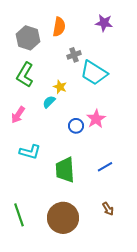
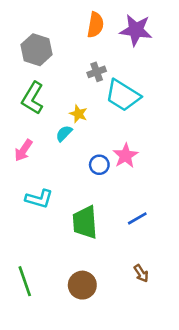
purple star: (104, 23) -> (136, 30), size x1.4
orange semicircle: (59, 27) -> (95, 25), moved
brown circle: (63, 218) -> (82, 285), size x0.7

